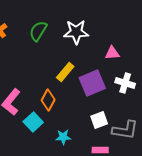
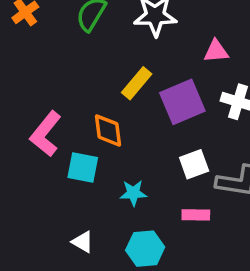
orange diamond: (48, 100) -> (108, 130), turned -35
cyan square: (33, 122) -> (83, 168), turned -36

